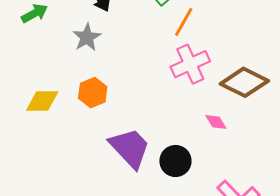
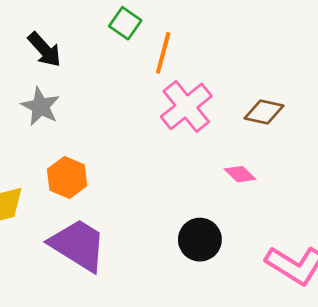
brown diamond: (244, 82) -> (264, 112), size x0.6
purple trapezoid: (130, 148) -> (78, 245), moved

